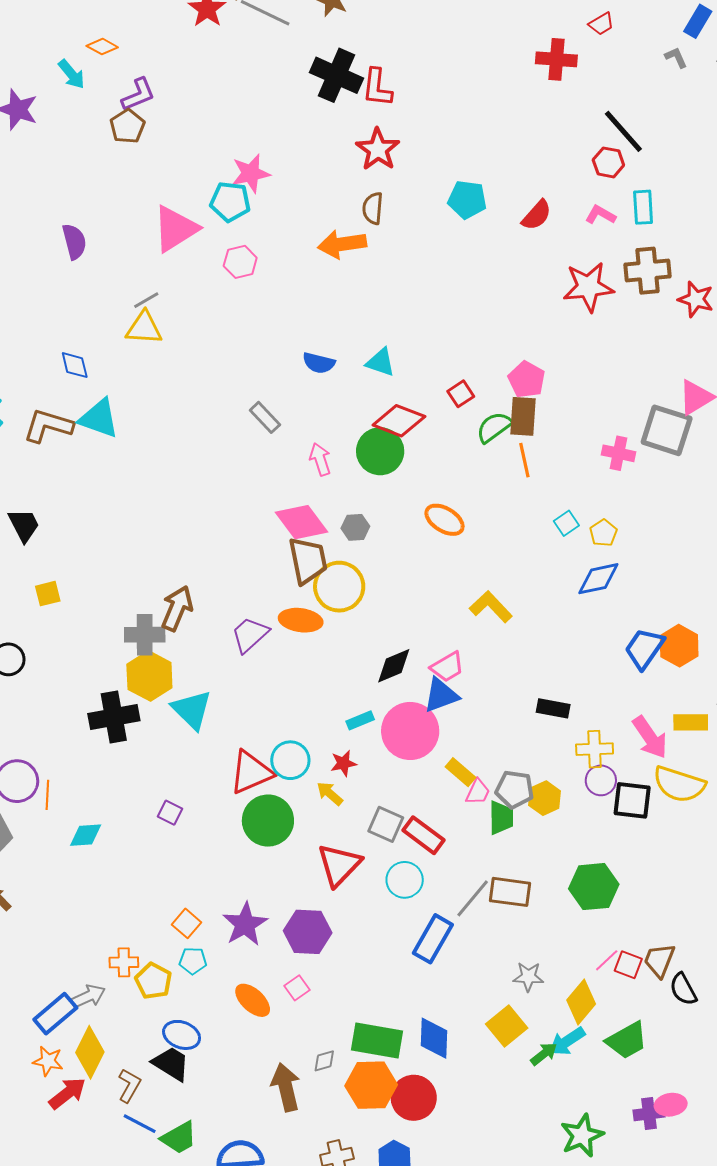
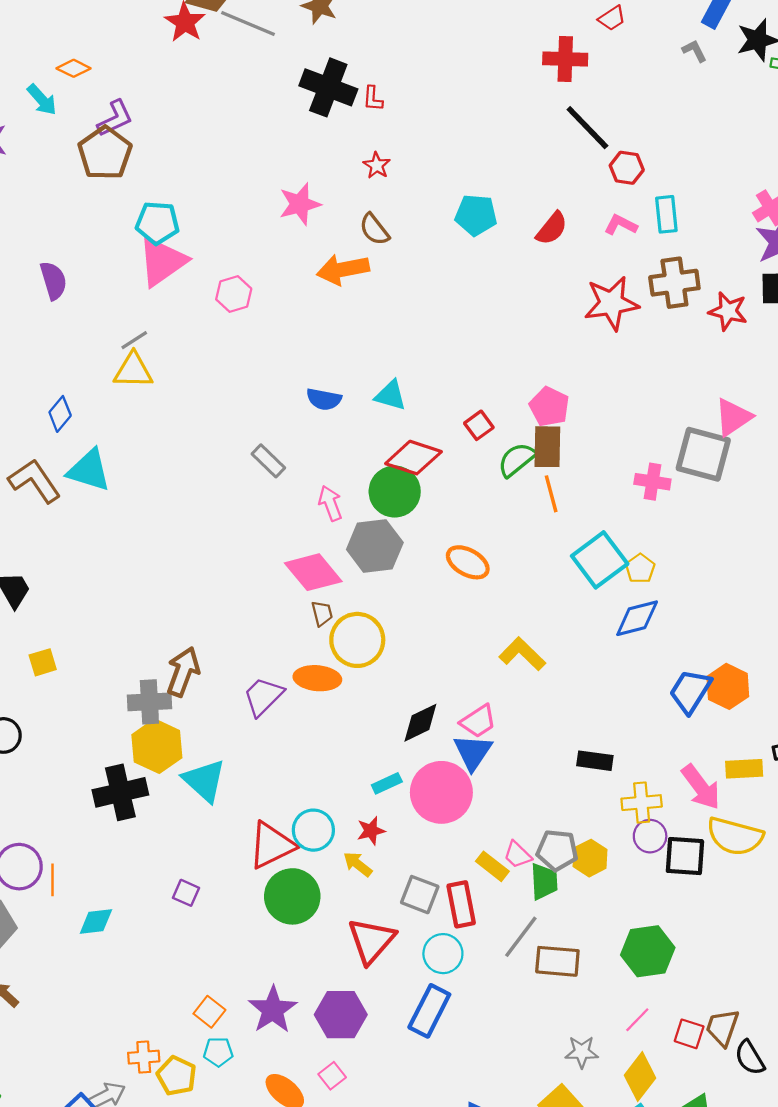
red L-shape: (377, 88) -> (373, 99), size x0.6
brown pentagon: (127, 126) -> (105, 153), size x1.4
black line: (623, 131) -> (587, 128), moved
red star: (378, 149) -> (377, 165), size x0.6
pink star: (251, 173) -> (300, 204), moved
cyan pentagon: (230, 202) -> (157, 223), moved
brown semicircle: (373, 208) -> (374, 229), turned -40
blue diamond: (75, 365) -> (60, 414), turned 56
brown L-shape: (48, 426) -> (35, 481), turned 42
cyan square: (566, 523) -> (600, 560), size x2.0
gray hexagon: (355, 527) -> (375, 546), moved, size x1.8
brown trapezoid: (308, 561) -> (322, 613), size x0.5
blue triangle: (441, 695) -> (473, 752), turned -33
yellow rectangle: (461, 772) -> (492, 866), moved
pink trapezoid: (478, 792) -> (518, 855), turned 112
red rectangle: (424, 835) -> (461, 904), turned 45
gray line: (473, 898) -> (521, 937), moved
blue rectangle: (433, 939) -> (429, 1011), moved
pink line: (607, 960) -> (637, 1020), moved

